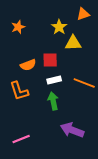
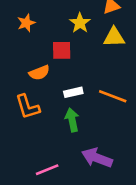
yellow triangle: (73, 43) -> (114, 37), moved
red square: (50, 60) -> (62, 50), moved
pink line: (21, 139) -> (47, 170), moved

